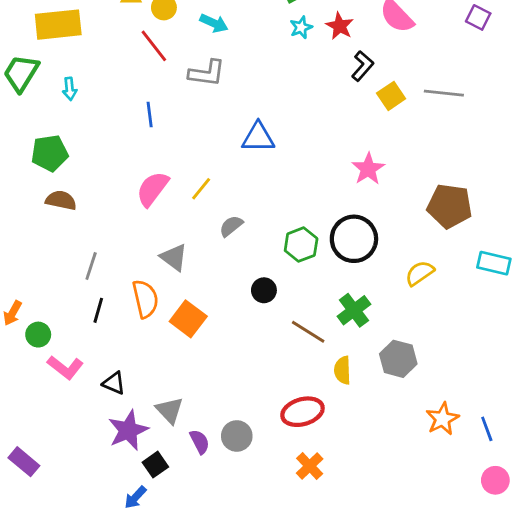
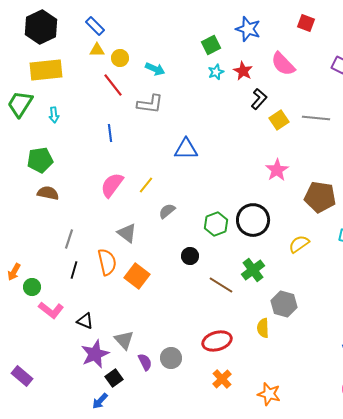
pink star: (368, 169) -> (277, 170), moved
yellow semicircle: (342, 370) -> (263, 328), moved
orange star: (442, 419) -> (269, 394), moved, turned -30

